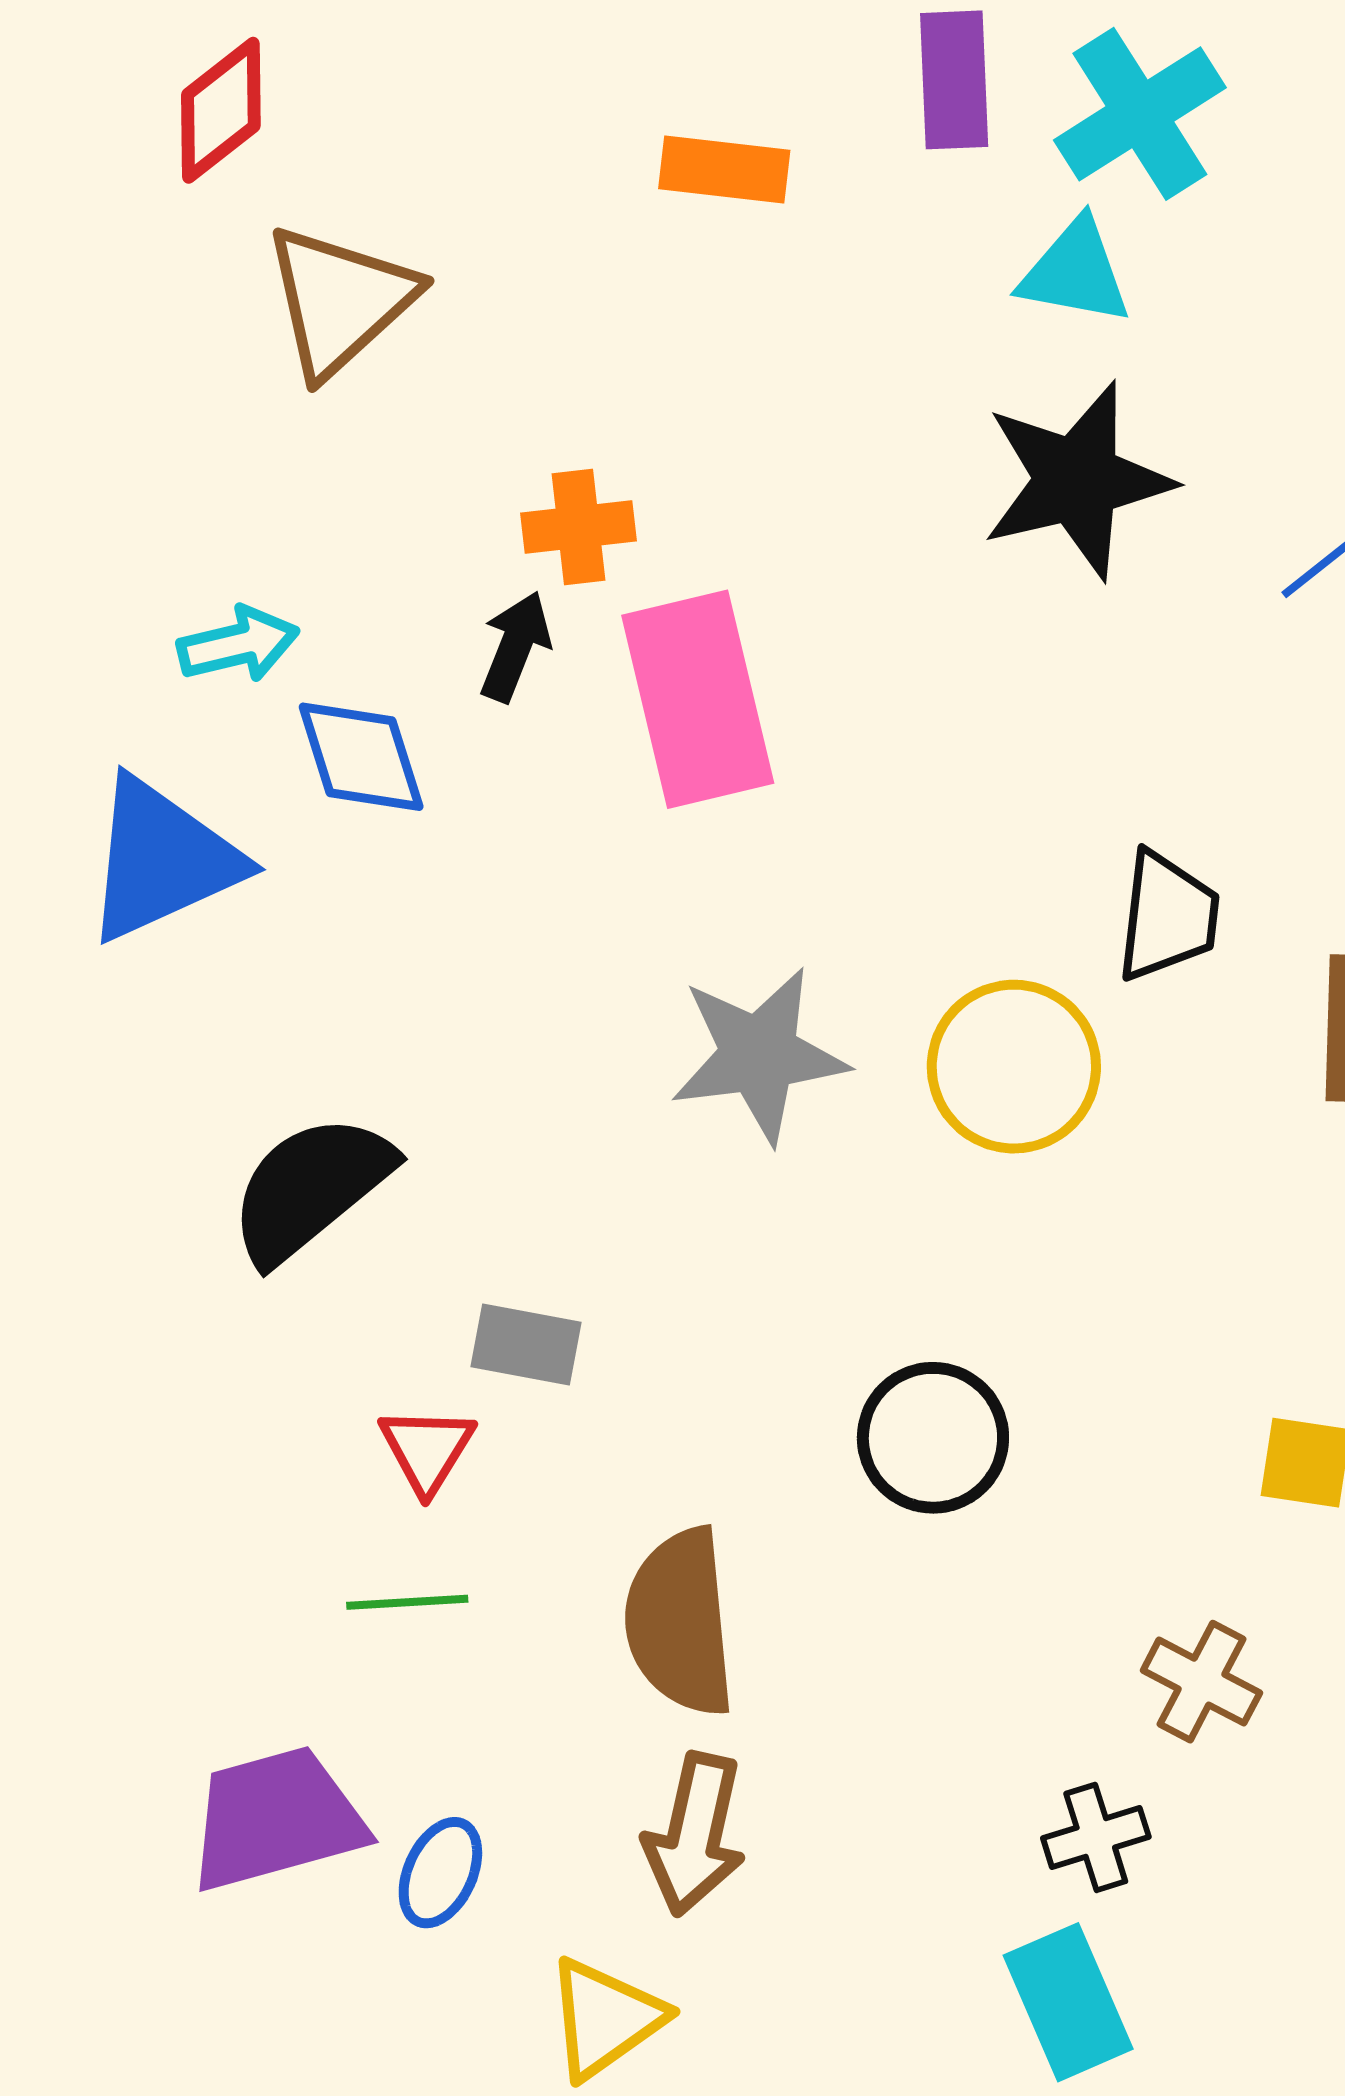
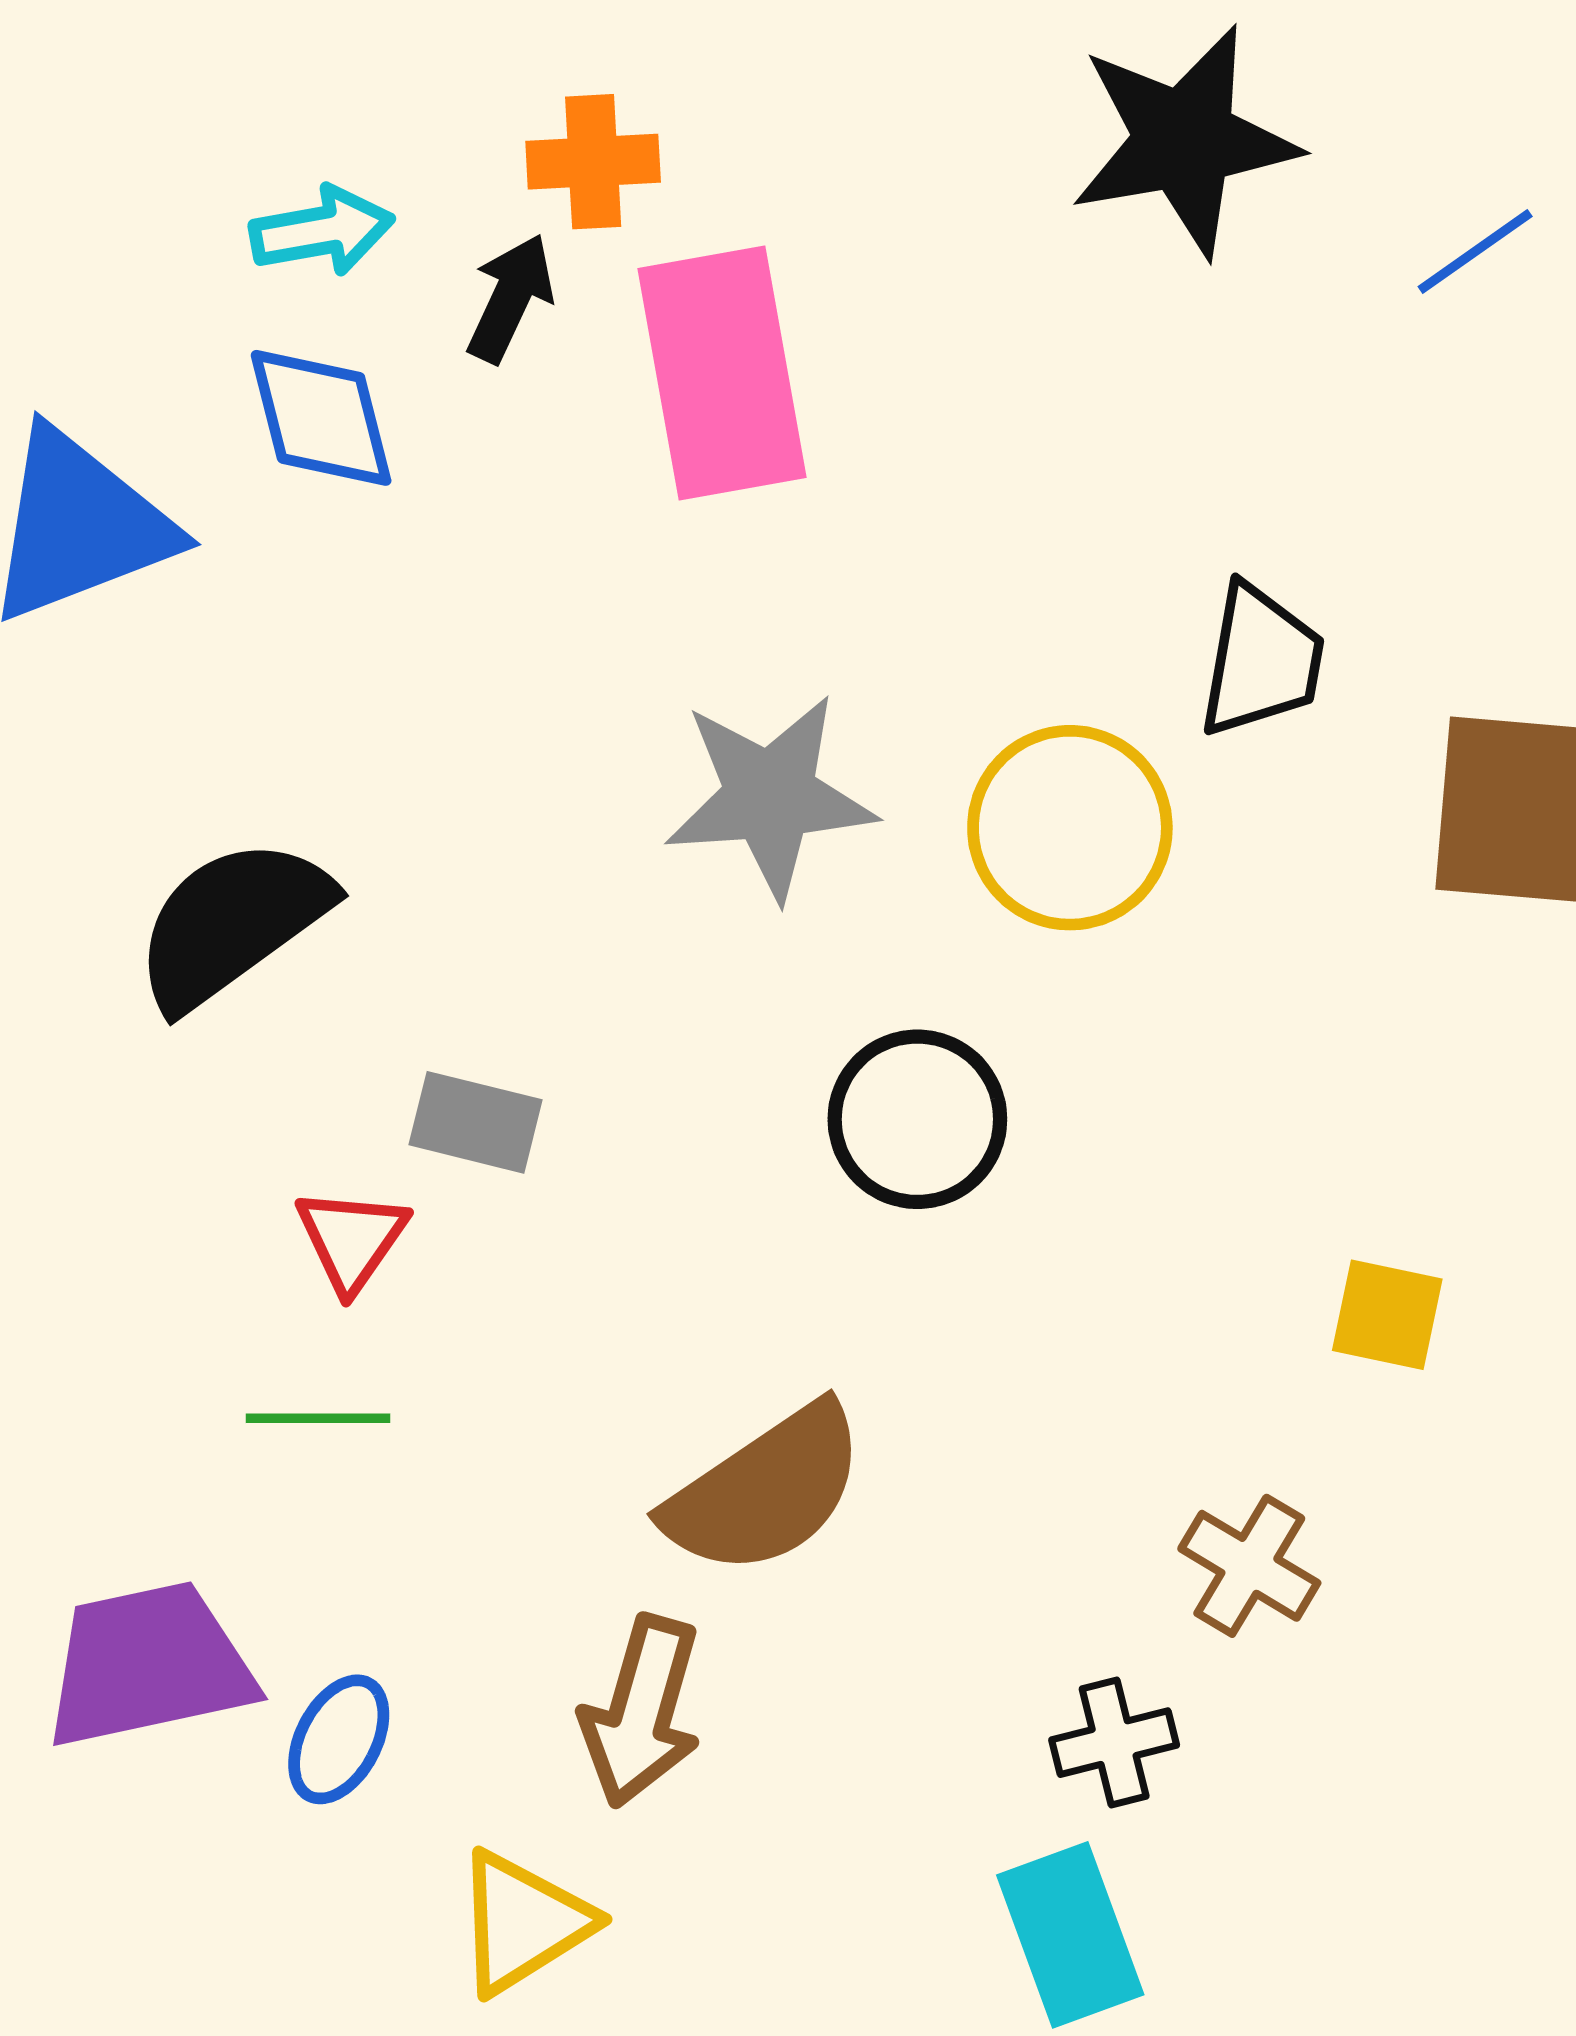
cyan arrow: (238, 644) -> (322, 231), moved
black circle: (933, 1438) -> (917, 1119), moved
brown semicircle: (680, 1622) -> (765, 1490), moved, turned -122

